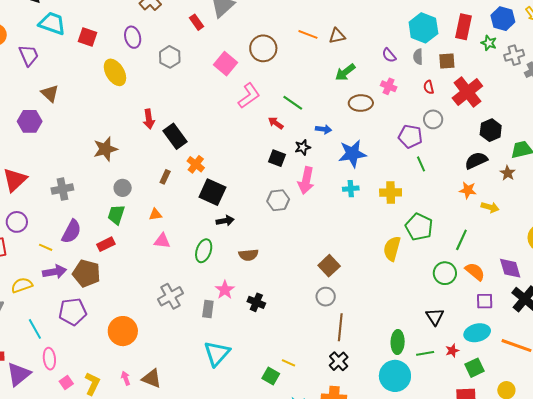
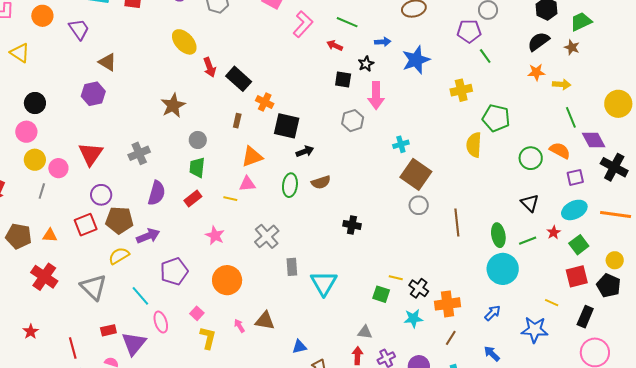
yellow ellipse: (115, 72) -> (184, 42), moved
cyan cross: (351, 189) -> (401, 144), moved
orange triangle: (155, 214) -> (252, 157), moved, size x1.6
green line: (461, 240) -> (571, 117), moved, turned -35
yellow line: (46, 247) -> (230, 199), moved
brown semicircle: (249, 255) -> (321, 182), moved
brown square: (329, 266) -> (416, 174), size x1.4
brown pentagon: (86, 273) -> (119, 220), moved
pink star: (225, 290) -> (215, 235), moved
gray rectangle: (208, 309) -> (292, 267), moved
brown line: (340, 327) -> (457, 222), moved
black cross: (339, 361) -> (419, 288), moved
pink square: (66, 382) -> (197, 313), moved

